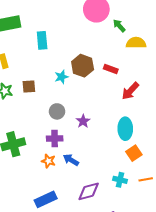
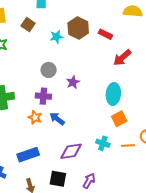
brown square: (29, 87) -> (28, 25), moved, turned 32

